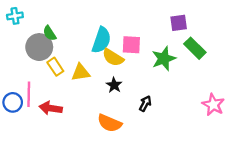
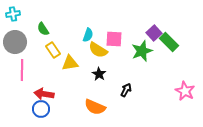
purple square: (179, 23) -> (154, 33), moved, turned -35
cyan semicircle: (101, 40) -> (88, 35), size x0.6
gray circle: (39, 47) -> (15, 42), moved
yellow rectangle: (55, 67) -> (53, 50), moved
pink line: (29, 94) -> (22, 70), moved
blue circle: (13, 102) -> (41, 109), moved

